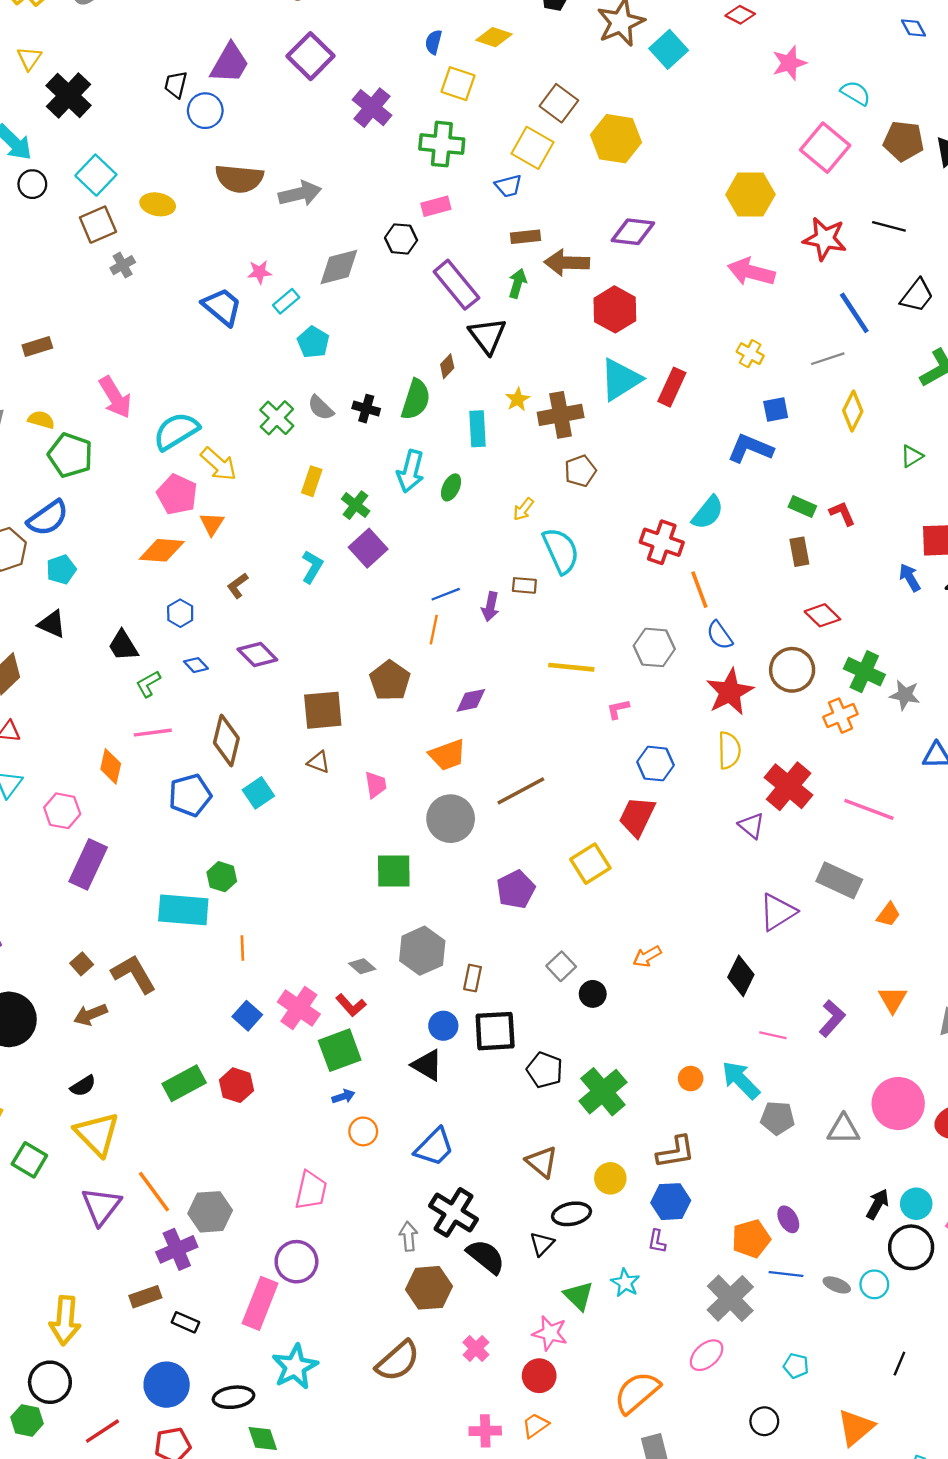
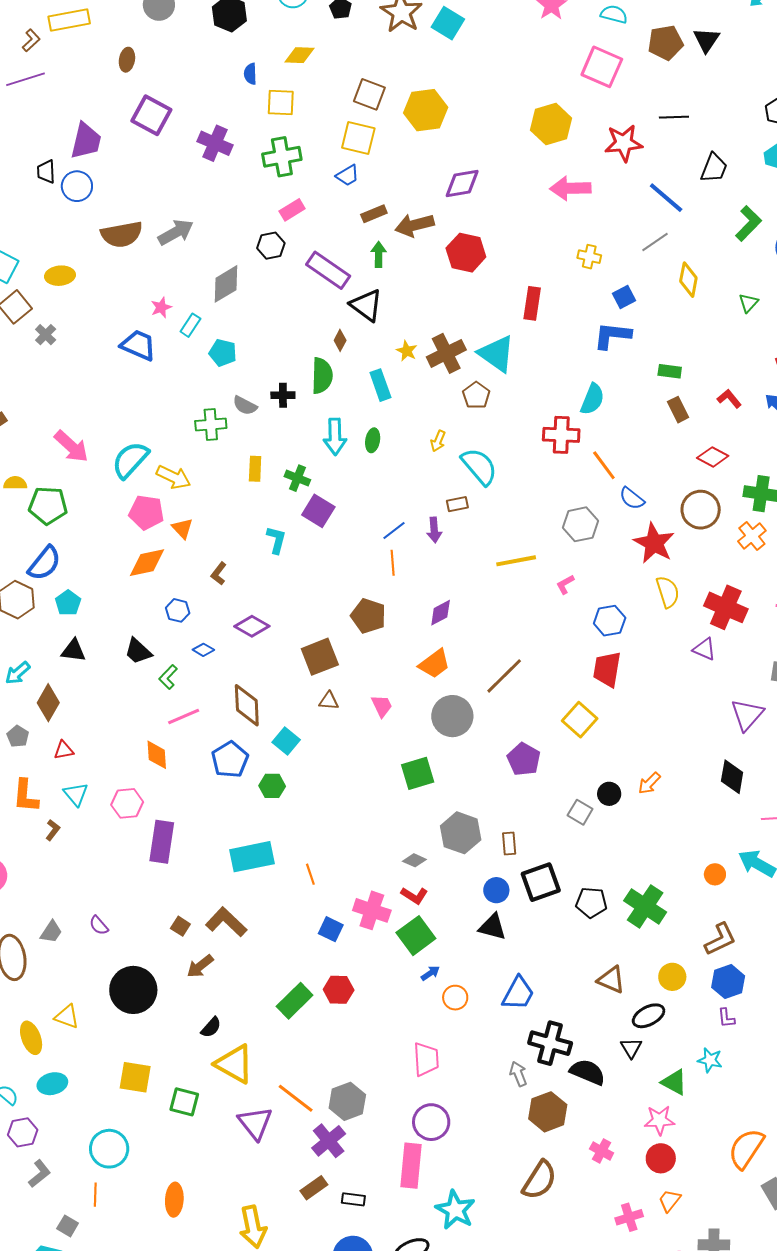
cyan triangle: (620, 379) -> (497, 354), moved, turned -36
green cross: (277, 418) -> (211, 425), turned -32
red L-shape: (842, 513) -> (729, 399), moved
green hexagon: (222, 877) -> (272, 786), moved
black circle: (593, 994) -> (609, 794), moved

